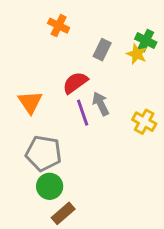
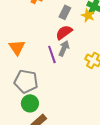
red semicircle: (75, 83) -> (64, 32), moved
gray arrow: (101, 104) -> (64, 48), turned 49

